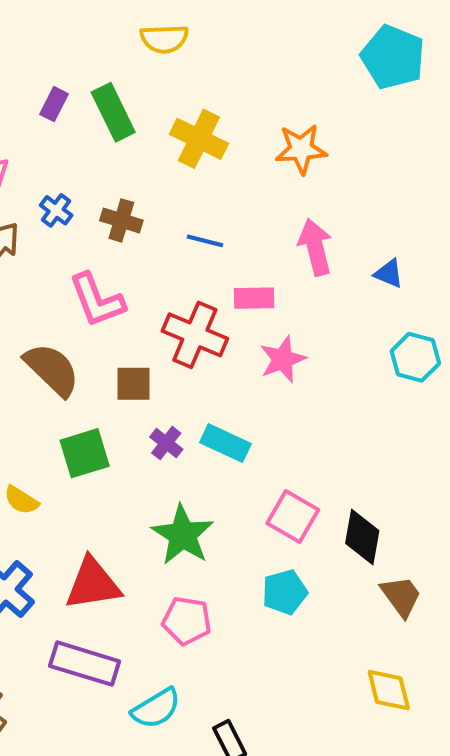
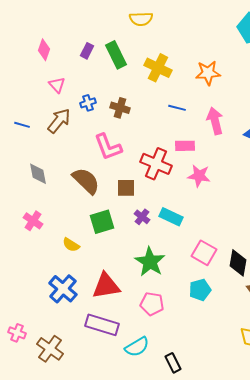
blue cross: (56, 210) -> (88, 103), turned 35
blue line: (205, 241) -> (177, 108), moved
pink star: (283, 359) -> (199, 176), turned 30

